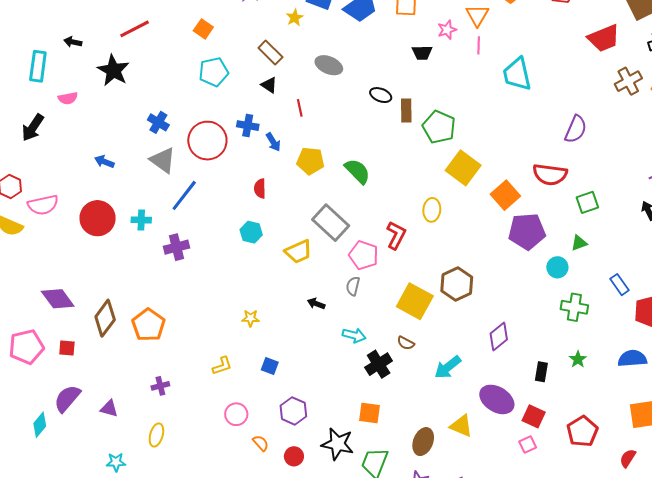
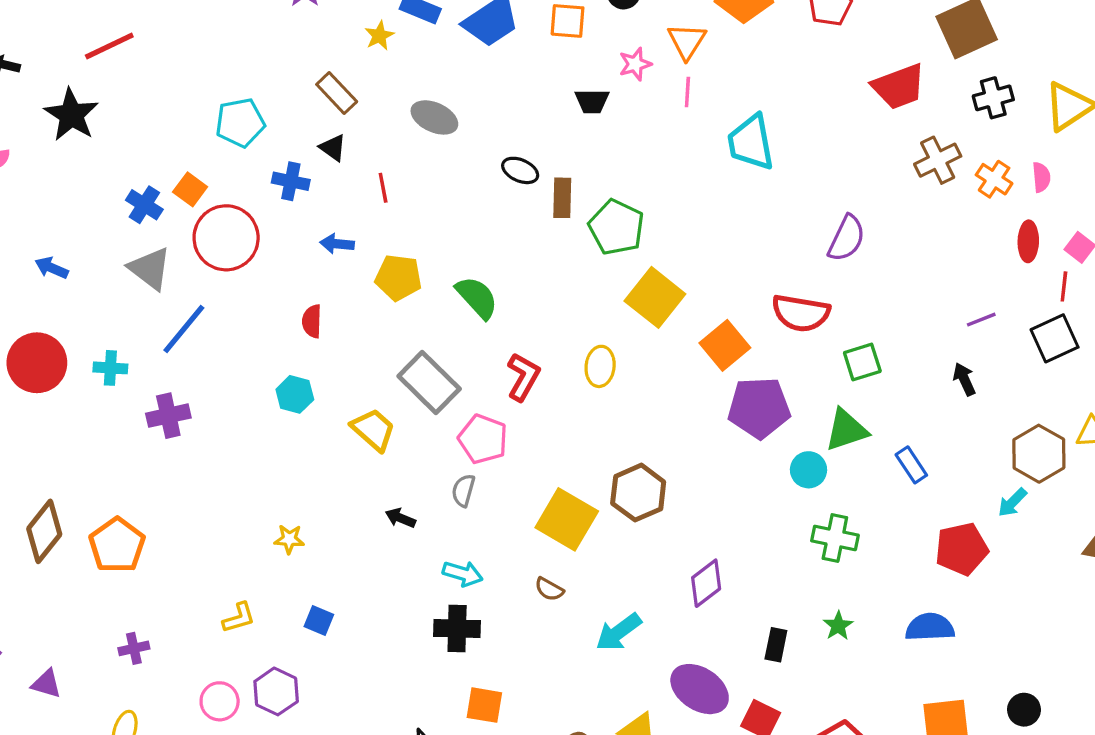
orange square: (203, 29) -> (190, 189), moved
blue cross: (248, 126) -> (291, 181), moved
blue arrow: (273, 142) -> (337, 244), turned 126
red L-shape: (396, 235) -> (523, 377), moved
green triangle: (579, 243) -> (846, 430), size x1.6
yellow trapezoid: (298, 252) -> (373, 430), turned -116
blue rectangle: (620, 285) -> (911, 465), moved
black cross: (379, 364) -> (457, 628), moved, turned 32
purple hexagon: (293, 411) -> (276, 691), moved
pink circle: (236, 414) -> (220, 701), moved

